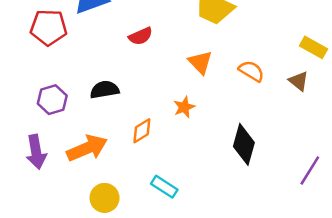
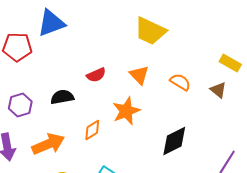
red semicircle: (141, 36) -> (96, 75), moved
orange star: (184, 107) -> (126, 111), size x1.6
black diamond: (244, 144) -> (174, 141), turned 48

